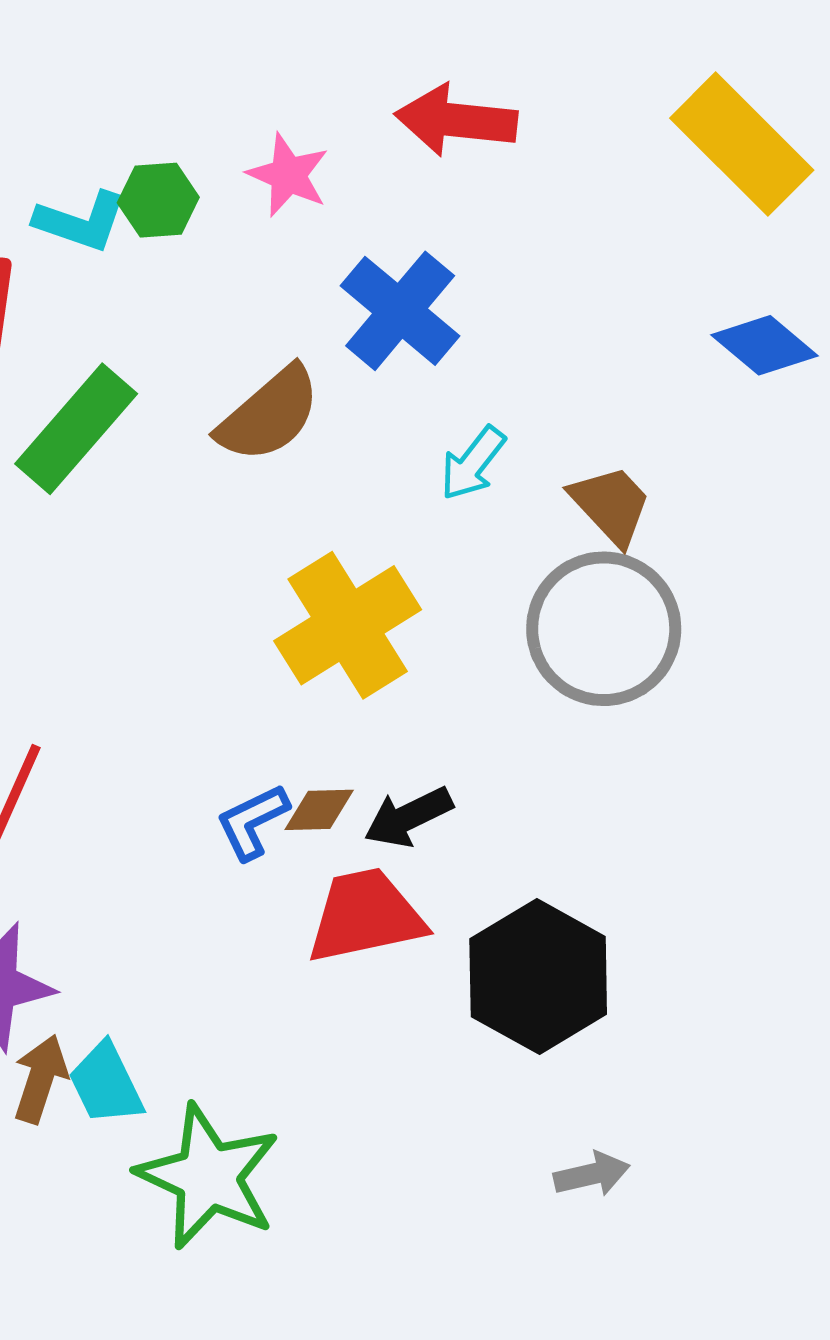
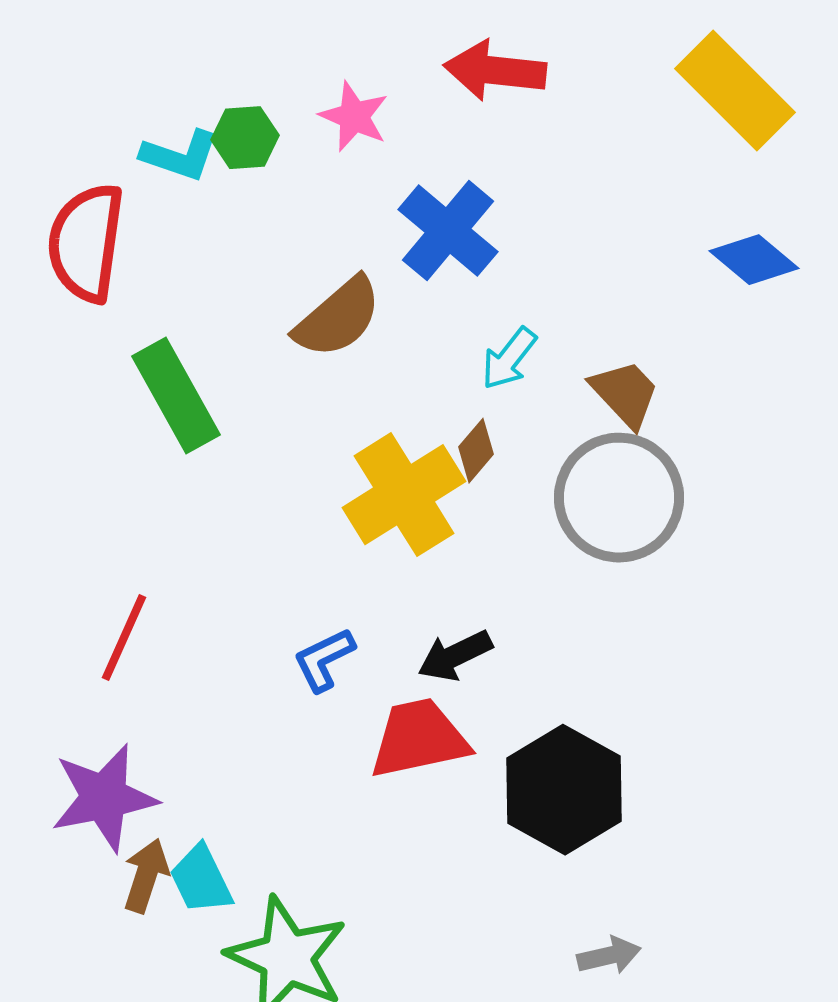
green rectangle: (76, 429) -> (176, 396), moved, turned -70
brown diamond: (319, 810) -> (476, 451), moved, turned -48

